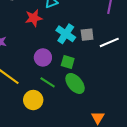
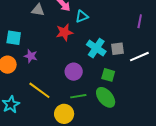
green square: (68, 62) -> (108, 75), moved
green line: (48, 82) -> (78, 96), turned -42

